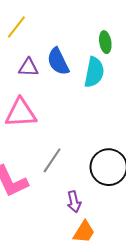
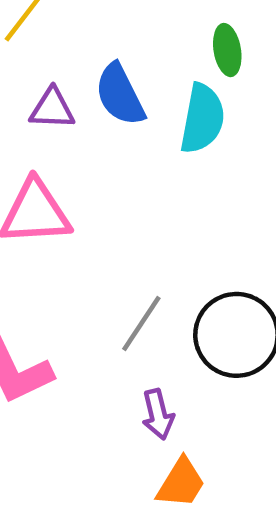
gray line: (52, 160) -> (141, 323), moved

